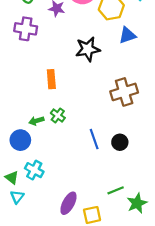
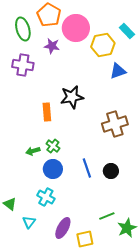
black star: (88, 49) -> (72, 97), moved
blue circle: (20, 140) -> (53, 169), moved
cyan cross: (34, 170) -> (46, 197), moved
cyan triangle: (17, 197) -> (29, 222), moved

